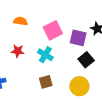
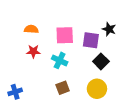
pink square: (53, 30) -> (65, 35), turned 30
red star: (18, 51) -> (33, 51), moved

